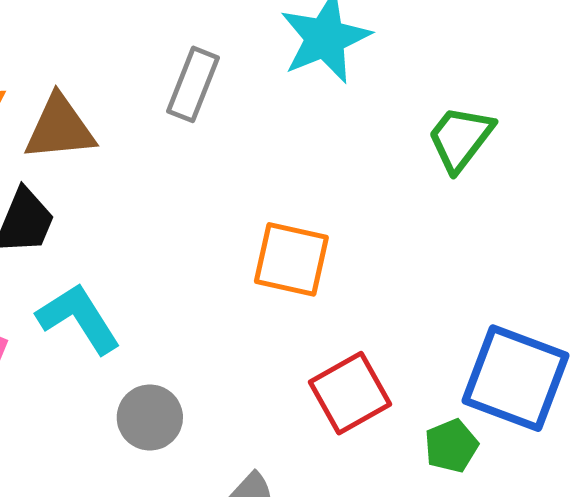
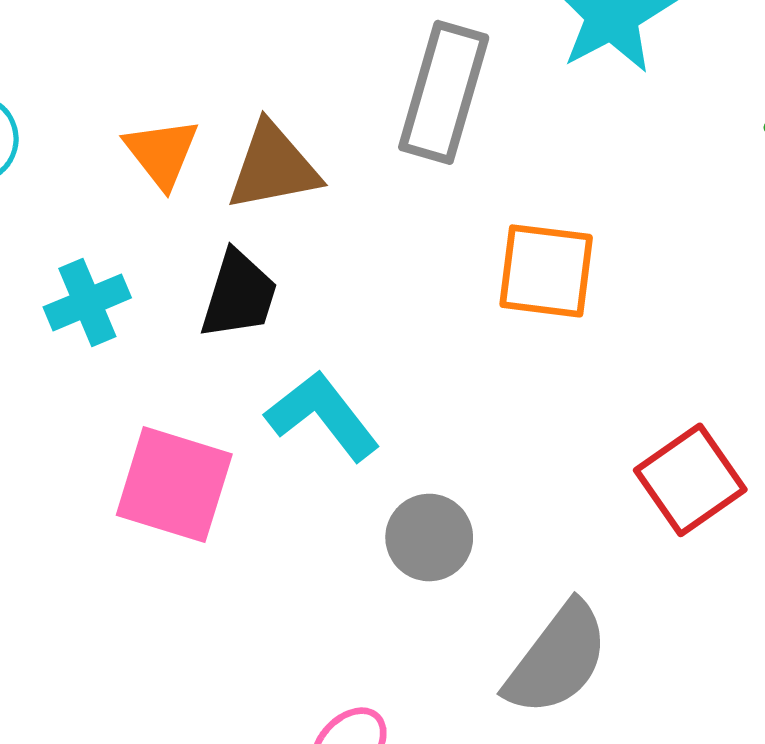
gray rectangle: (193, 84) -> (444, 92), size x1.4
orange square: (291, 259) -> (546, 271), moved

